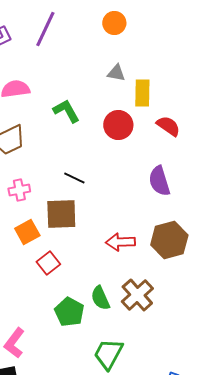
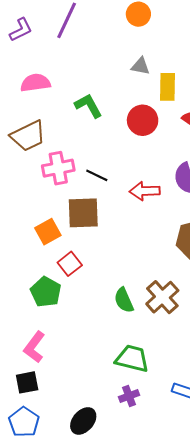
pink cross: (19, 190) -> (58, 168), moved, size x1.4
red arrow: (120, 242) -> (145, 191), moved
green pentagon: (69, 312) -> (46, 292), moved
green trapezoid: (108, 354) -> (132, 359), turned 76

